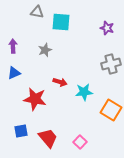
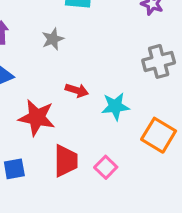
red trapezoid: (48, 138) -> (66, 161), moved, turned 40
pink square: (80, 142) -> (106, 167), moved

